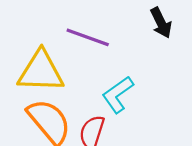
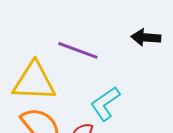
black arrow: (161, 23) -> (146, 37), turned 120

